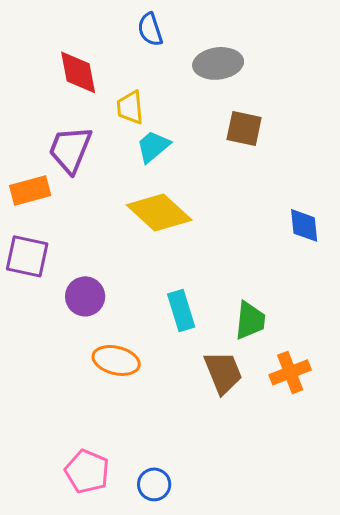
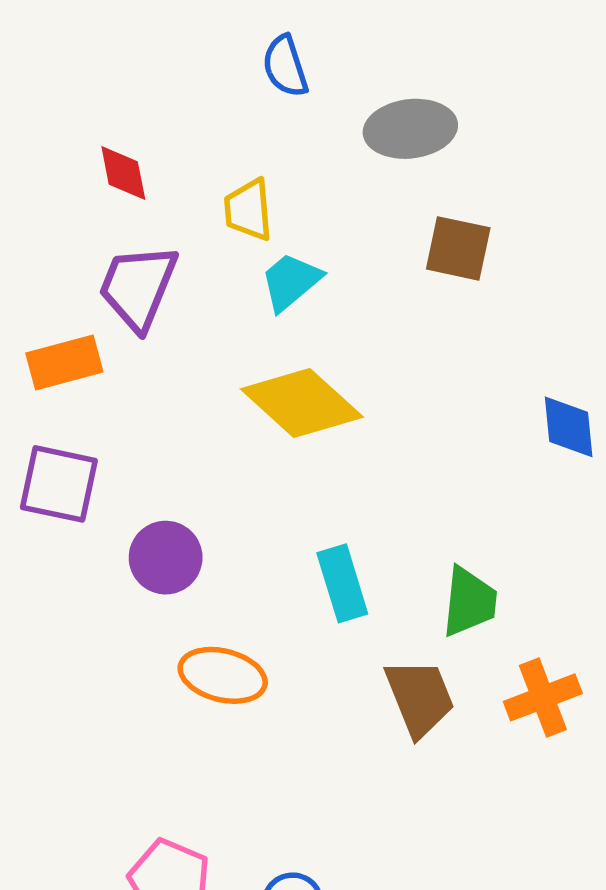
red diamond: (78, 72) -> (123, 173), moved, size x0.7

